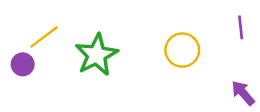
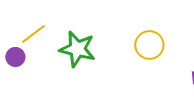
green star: (96, 55) -> (77, 49), turned -30

